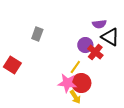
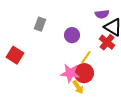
purple circle: (85, 45) -> (72, 35), moved
red cross: (95, 52) -> (107, 42), moved
yellow line: (75, 67) -> (86, 57), moved

